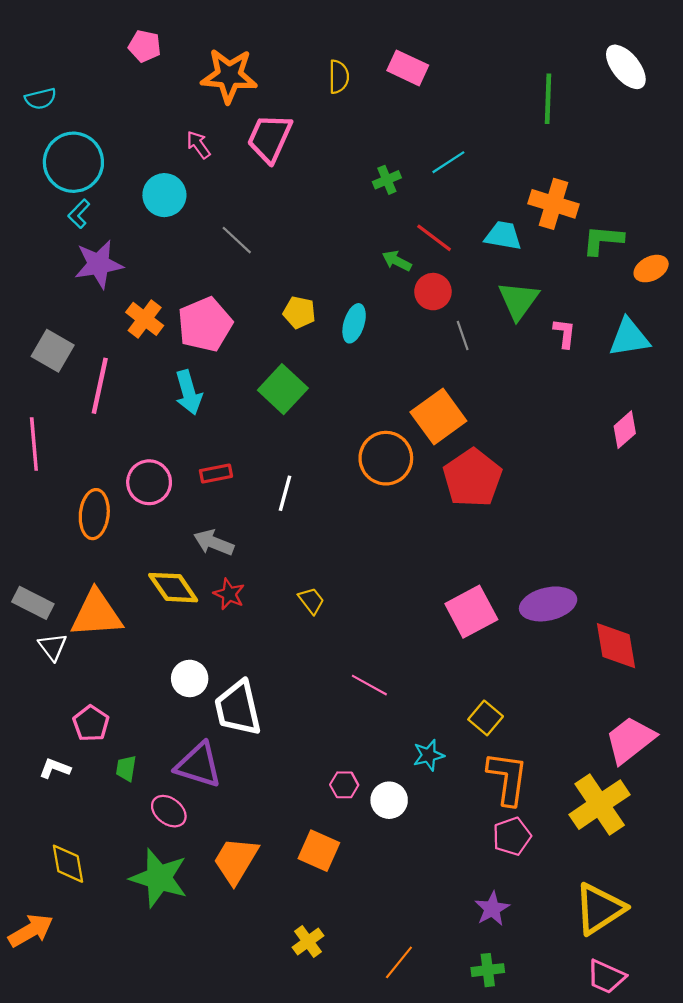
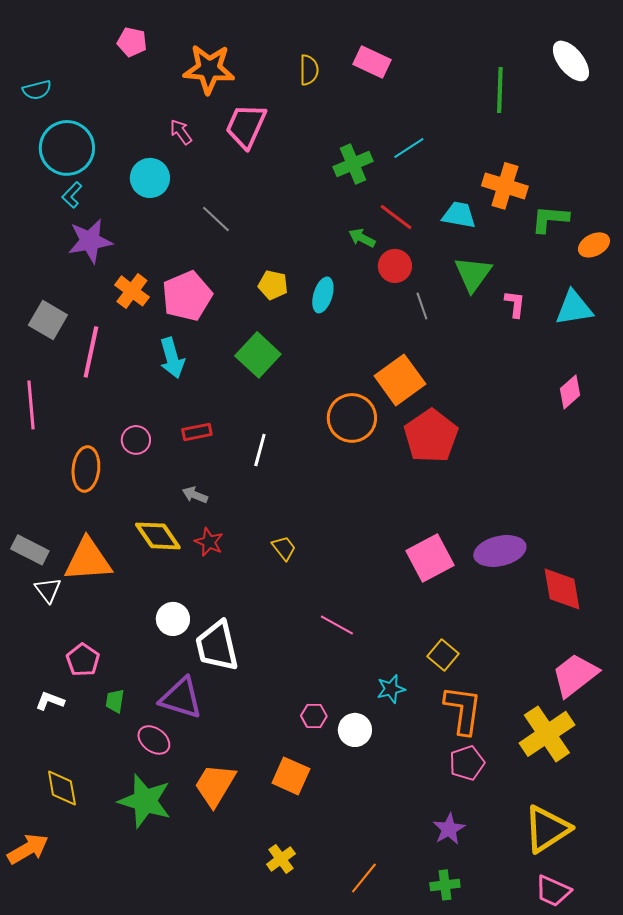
green cross: (387, 180) -> (353, 164), size x1.5
pink circle: (149, 482) -> (136, 440), size x0.7
gray arrow: (214, 543) -> (195, 495), size x0.7

